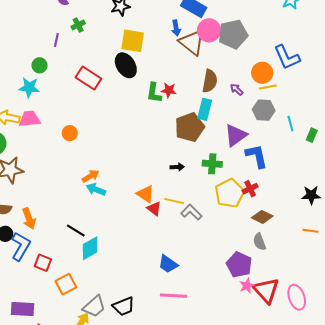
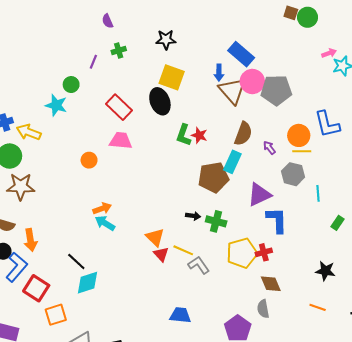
pink trapezoid: (30, 119) -> (121, 141), moved
green rectangle: (312, 135) -> (337, 223), moved
green cross: (212, 164) -> (216, 221), moved
brown diamond: (262, 217) -> (271, 284), turned 30
red square: (43, 263) -> (36, 288), size x1.4
blue trapezoid: (168, 264) -> (180, 315), moved, turned 140

